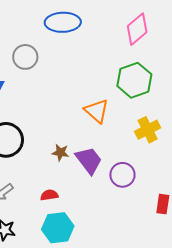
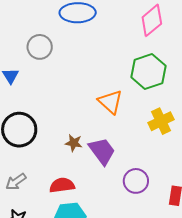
purple circle: (122, 175) -> (136, 181), moved
red semicircle: (49, 195) -> (62, 185), size x1.4

